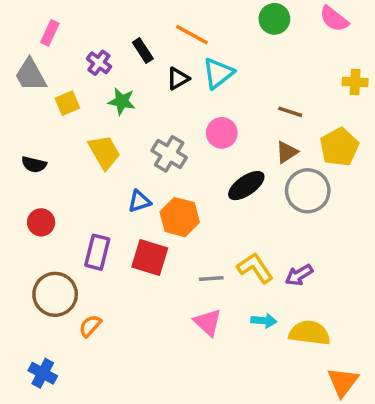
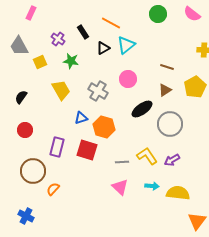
pink rectangle: (50, 33) -> (31, 13), moved
black semicircle: (34, 164) -> (21, 97), turned 112
gray circle: (308, 191) -> (170, 124), moved

